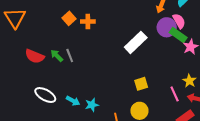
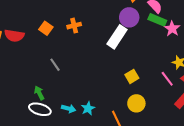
orange cross: (88, 21) -> (74, 26), moved
purple circle: (167, 27) -> (129, 17), moved
red semicircle: (35, 56) -> (14, 36), moved
green arrow: (57, 56) -> (39, 93), moved, turned 32

